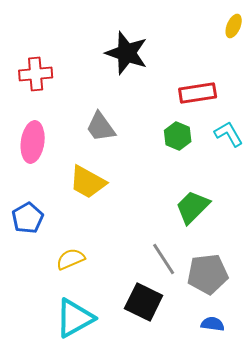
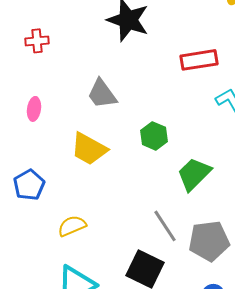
red cross: (36, 74) -> (37, 41), size x0.7
green hexagon: (178, 136) -> (154, 136), moved
pink ellipse: (33, 142) -> (34, 109), size x0.6

